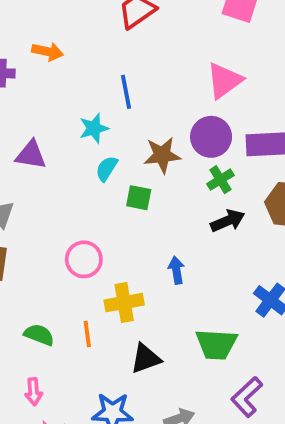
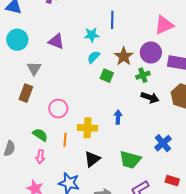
brown star: (162, 155) -> (124, 56), turned 30
green cross: (220, 180) -> (143, 75), moved
black arrow: (228, 221) -> (150, 98), turned 30
pink circle: (84, 259) -> (58, 109), moved
black triangle: (146, 359) -> (92, 159), turned -30
pink arrow: (34, 392) -> (40, 157), moved

